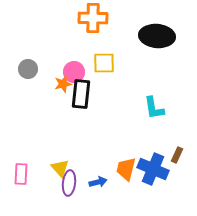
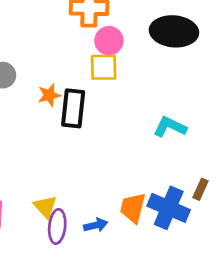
pink circle: (74, 72) -> (109, 41), moved
cyan L-shape: (154, 108) -> (170, 127), turned 125

